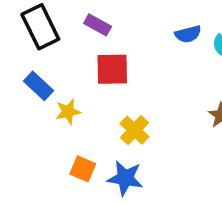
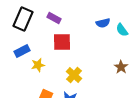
black rectangle: (40, 27) -> (23, 19), turned 50
blue rectangle: (38, 86) -> (22, 51), turned -70

